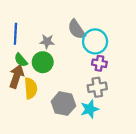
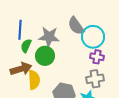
gray star: (47, 41) -> (49, 37), size x1.5
green semicircle: (21, 60) -> (26, 46), moved, turned 64
brown arrow: (17, 76) -> (21, 69), turned 55

